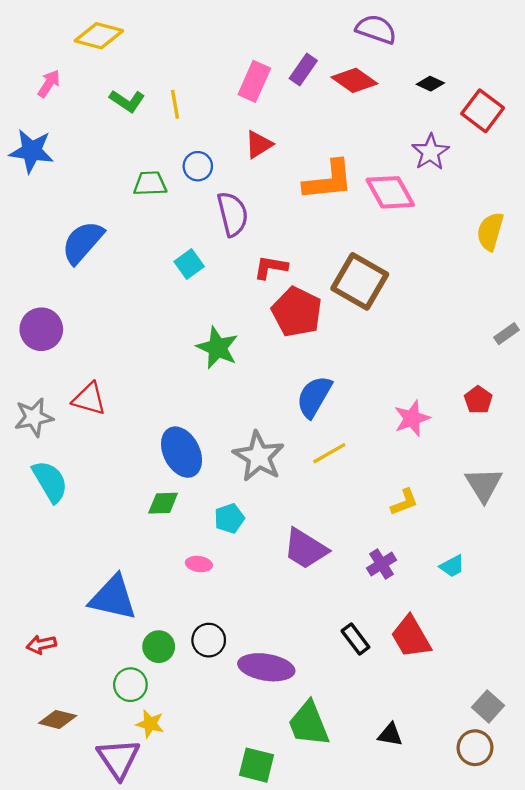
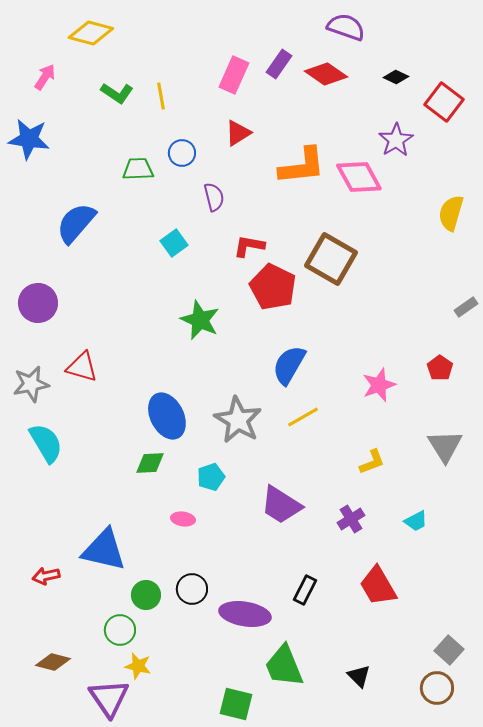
purple semicircle: (233, 214) -> (214, 197), size x0.7
black rectangle: (355, 639) -> (305, 590), moved, turned 64
red arrow: (41, 644) -> (46, 576), moved
black triangle: (390, 735) -> (359, 676), turned 35

